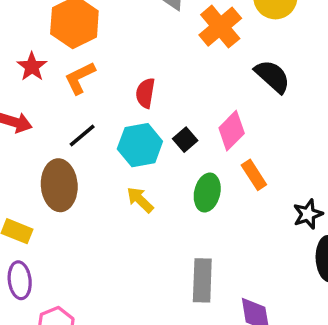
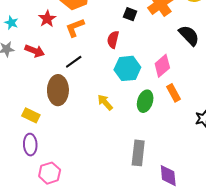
black square: (185, 140) -> (130, 14), moved, turned -32
cyan hexagon: (140, 145) -> (127, 68), moved

